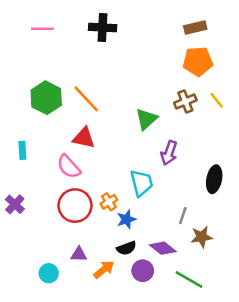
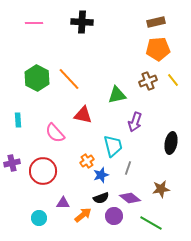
green triangle: (146, 119) -> (117, 95), turned 30
red triangle: (84, 138) -> (83, 115), moved
purple cross: (15, 204) -> (12, 163), turned 35
red circle: (75, 206) -> (43, 171), moved
gray line: (183, 216) -> (128, 168), moved

